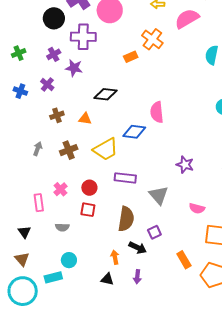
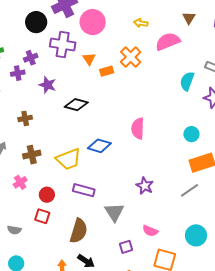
purple star: (74, 68) -> (47, 85), moved
purple cross: (47, 85) -> (18, 73), moved, turned 32
pink semicircle: (157, 112) -> (138, 128), moved
orange triangle: (85, 119) -> (89, 59), moved, turned 40
pink cross: (60, 189) -> (20, 182), moved
purple square: (154, 232) -> (126, 247), moved

